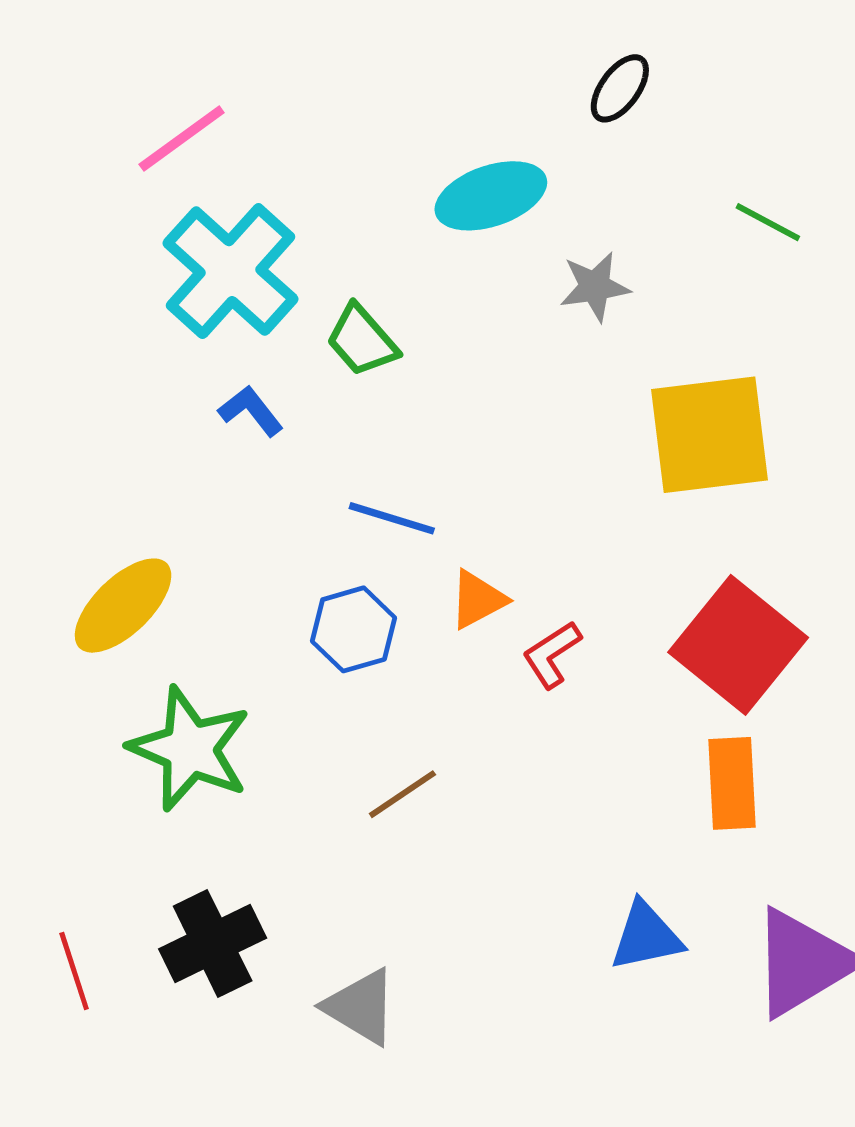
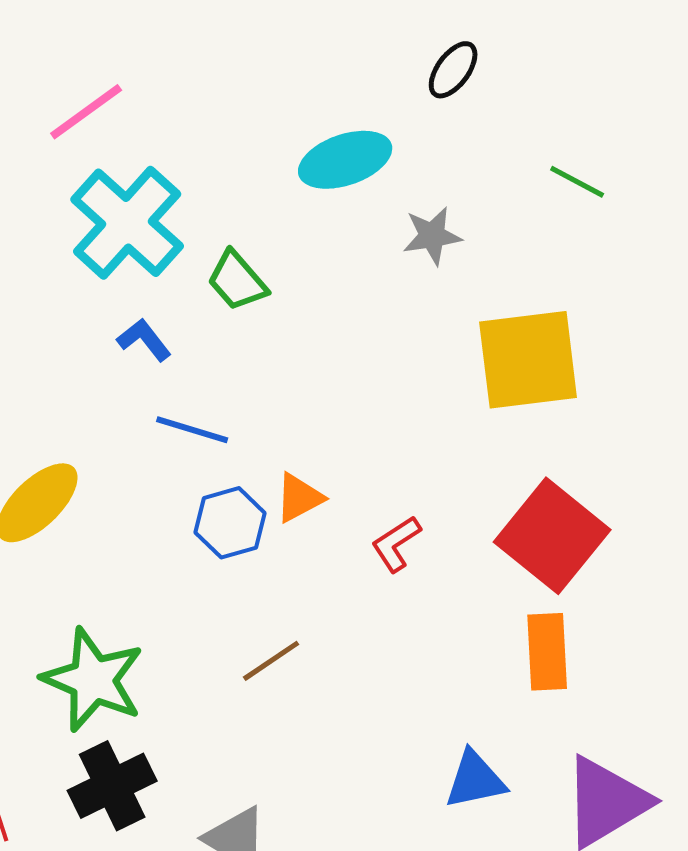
blue line: (392, 518) -> (192, 430), moved
orange triangle: (478, 600) -> (299, 498), moved
green star: (190, 749) -> (93, 680), moved

